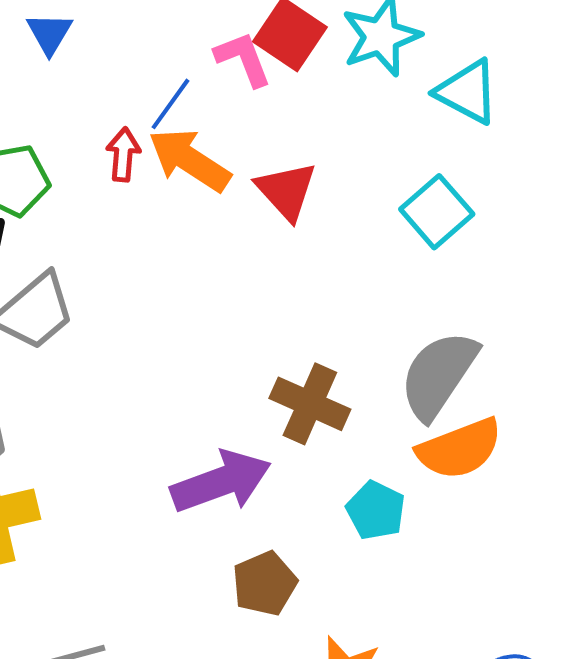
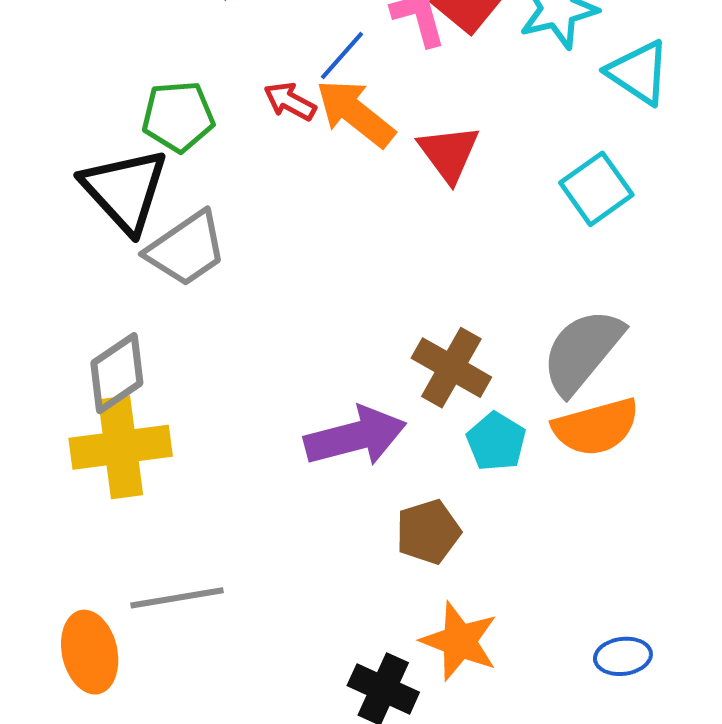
red arrow: (123, 155) -> (290, 101), turned -72
cyan pentagon: (376, 510) -> (496, 442), moved
brown pentagon: (265, 584) -> (428, 532), moved

